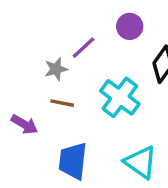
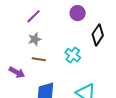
purple line: (84, 48) -> (34, 16), moved
cyan cross: (120, 97) -> (73, 55), size x0.7

